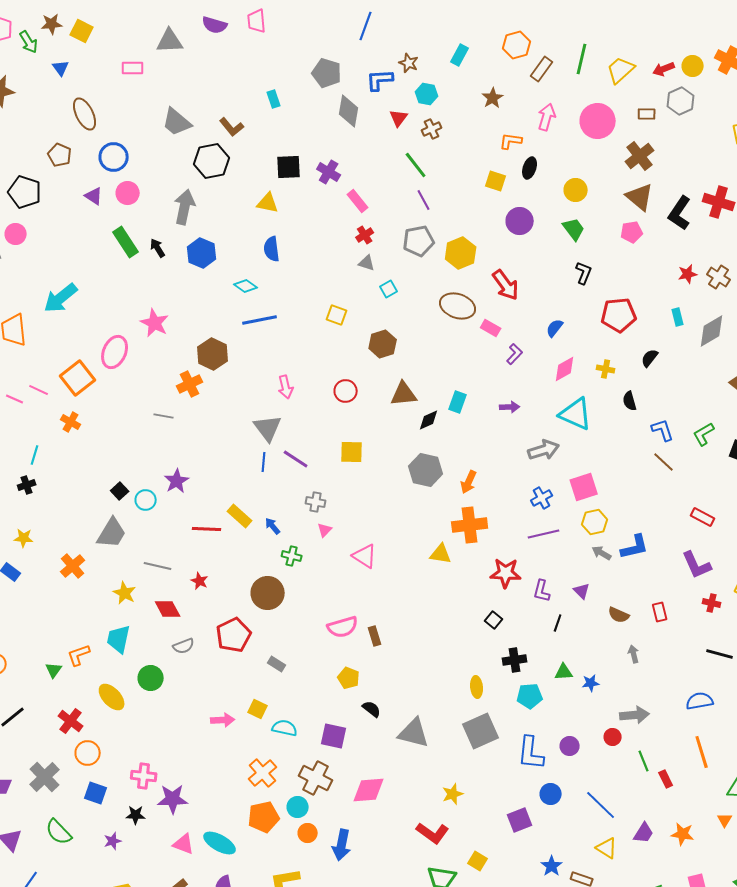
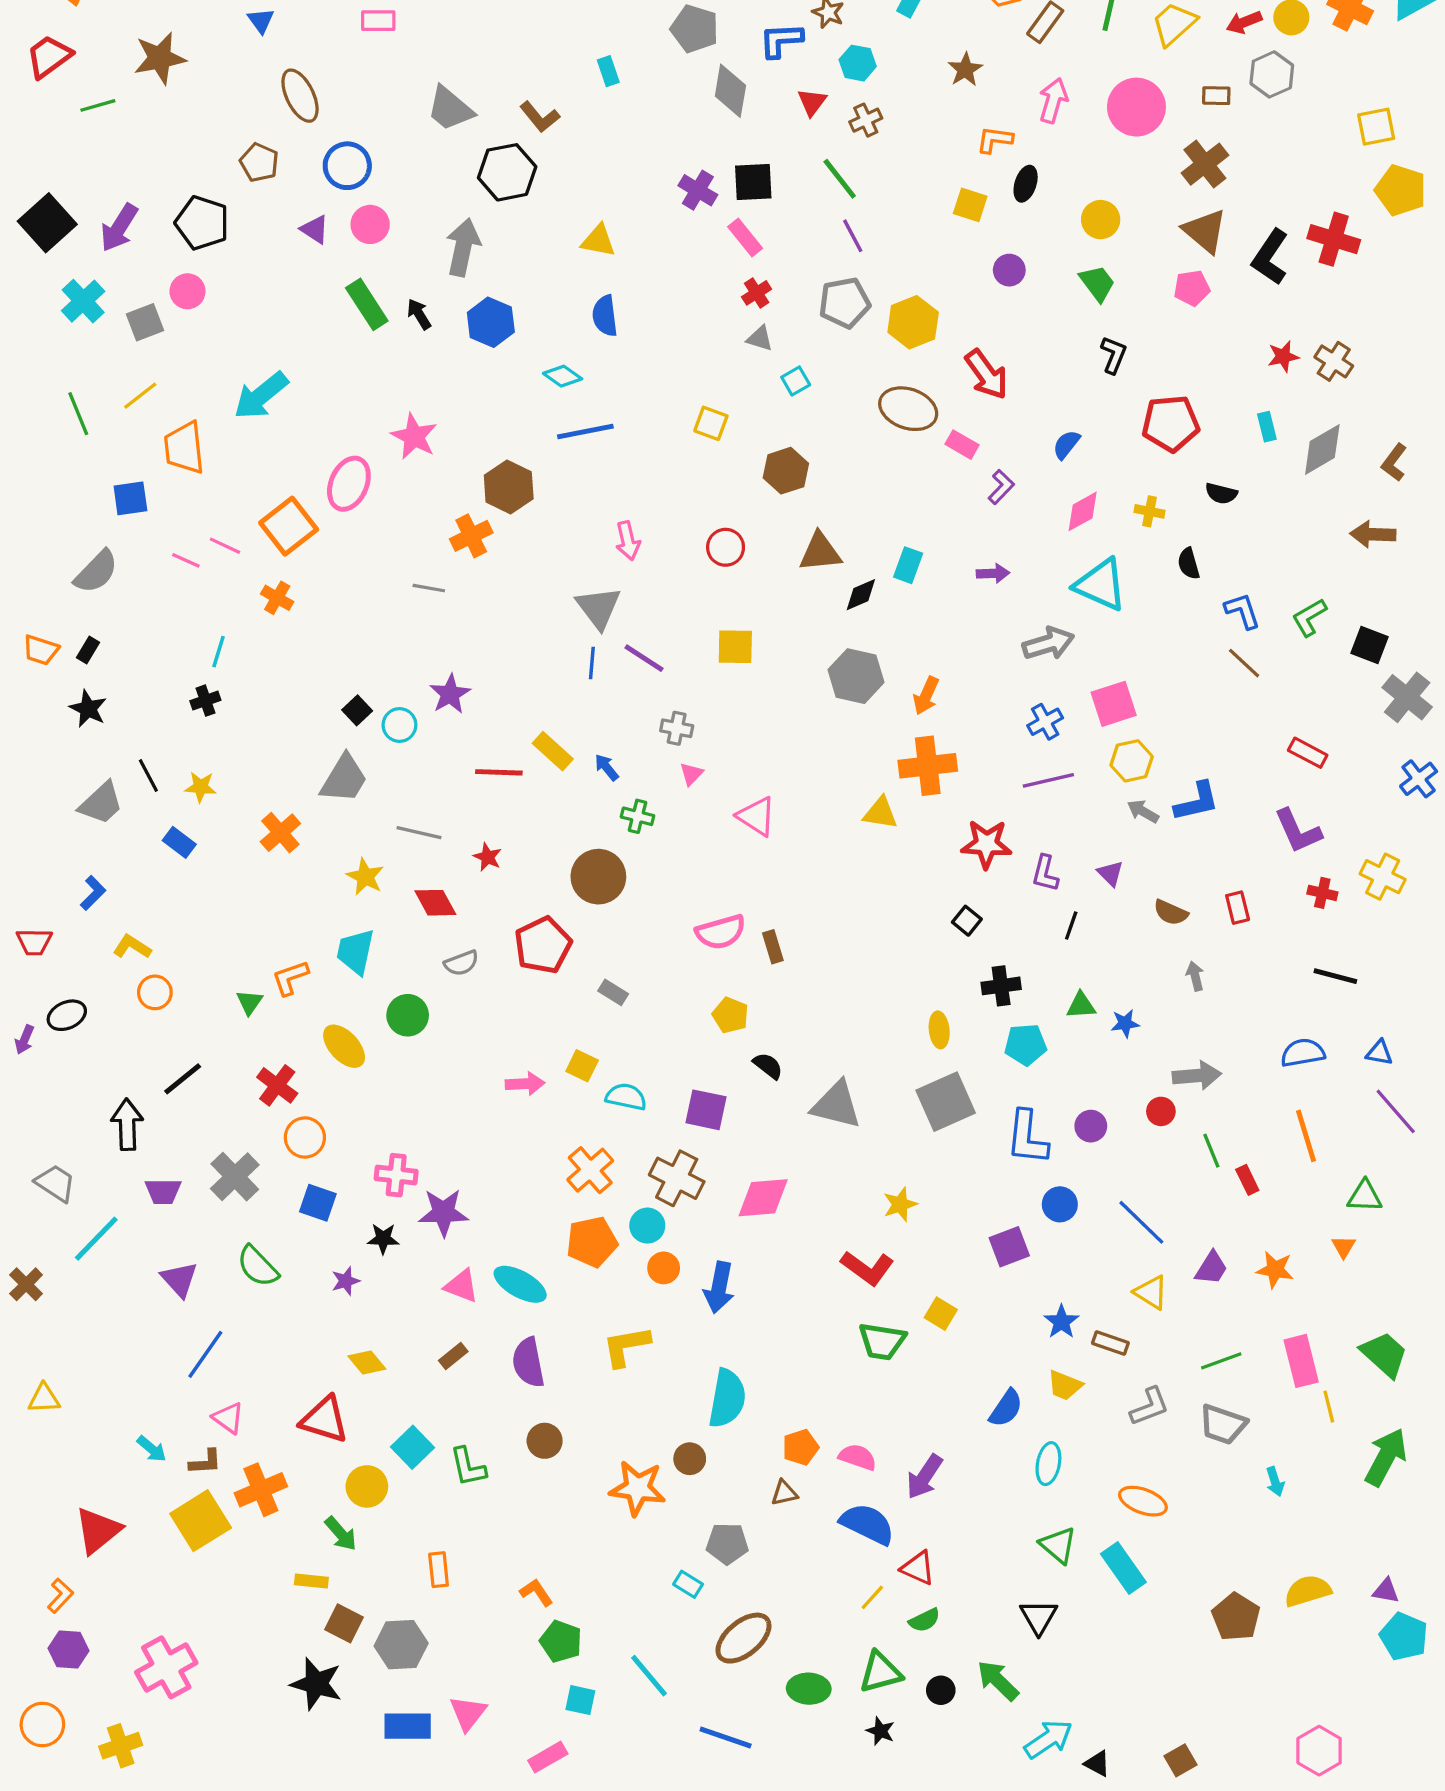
black square: (289, 167) -> (753, 182), moved
purple circle: (520, 221) -> (1009, 270), size x0.7
black semicircle: (650, 358) -> (1221, 493), turned -114

